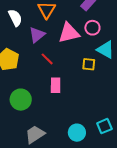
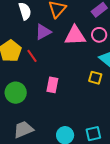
red line: (47, 59) -> (32, 56), moved
yellow square: (89, 64) -> (95, 78), moved

